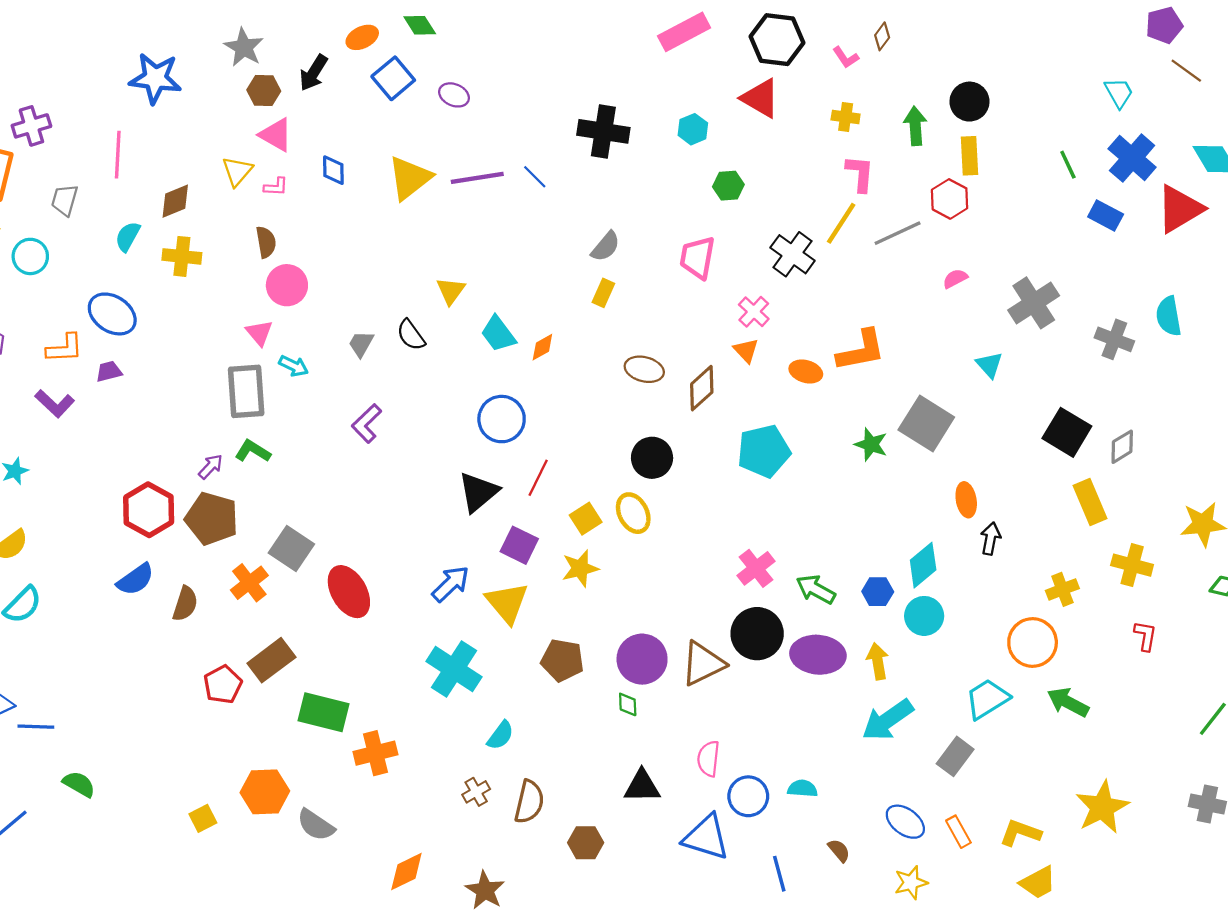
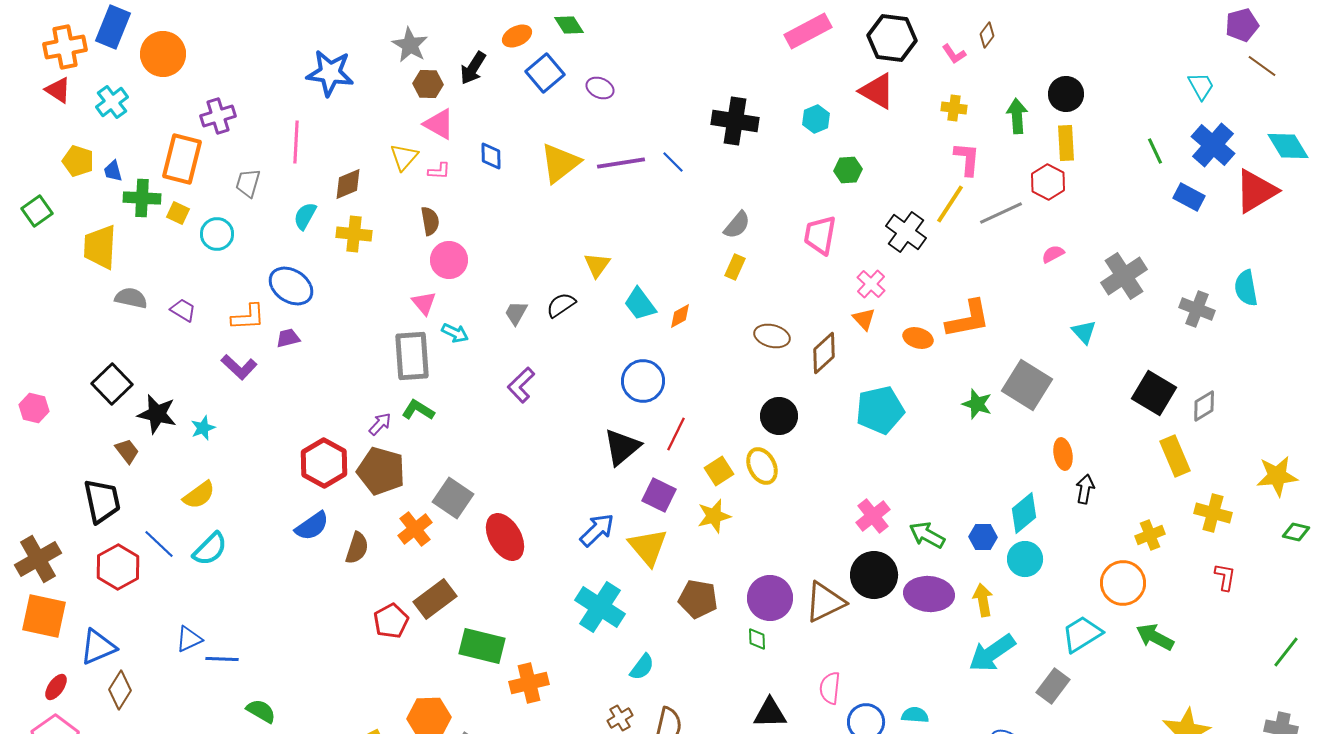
black semicircle: (411, 335) -> (561, 305), turned 92

